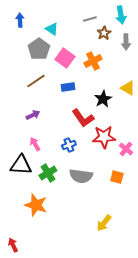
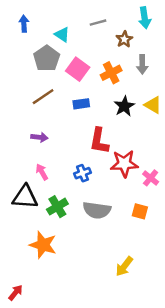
gray line: (90, 19) -> (98, 23), moved
gray arrow: (126, 42) -> (142, 64), moved
black star: (103, 99) -> (124, 106), moved
purple arrow: (33, 115) -> (39, 137), turned 32
red L-shape: (83, 118) -> (99, 141), turned 45
red arrow: (13, 245) -> (16, 293), turned 64

